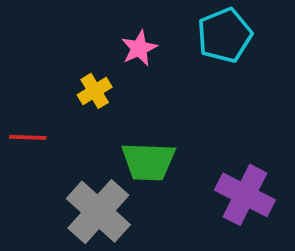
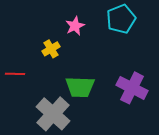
purple cross: (245, 195) -> (132, 88), moved

